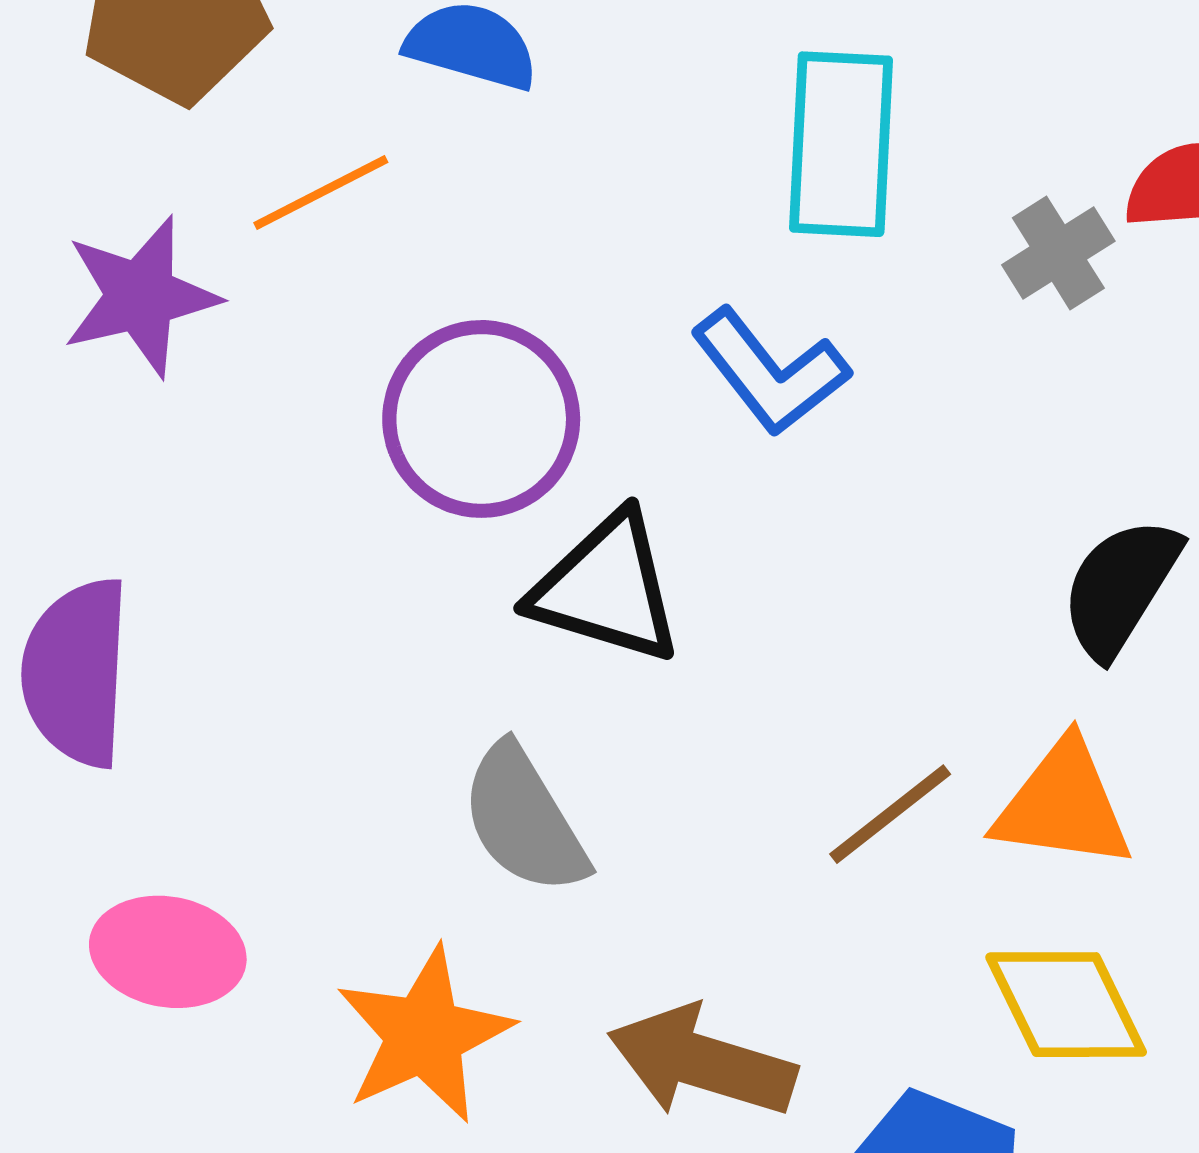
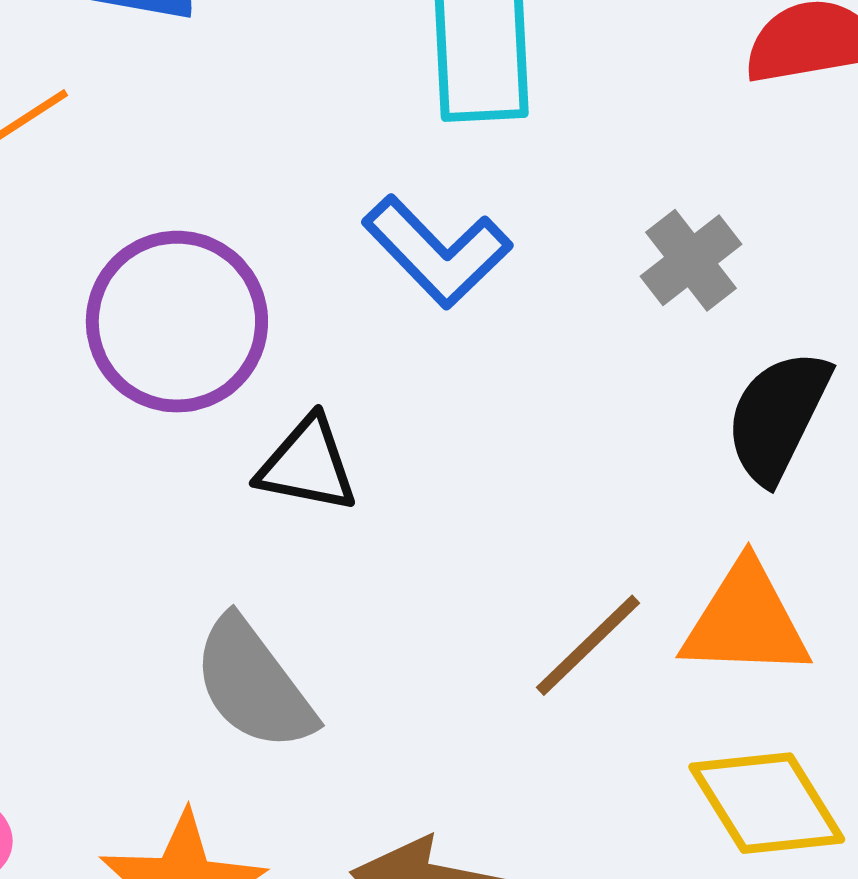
gray cross: (1058, 253) -> (691, 260), moved
black triangle: (606, 588) -> (307, 465), size x0.7

